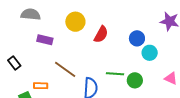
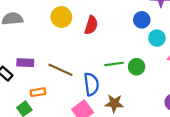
blue circle: (137, 38) -> (142, 20), moved
purple rectangle: (45, 40) -> (25, 63), moved
cyan circle: (150, 53) -> (157, 38), moved

